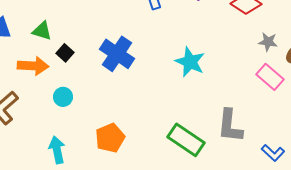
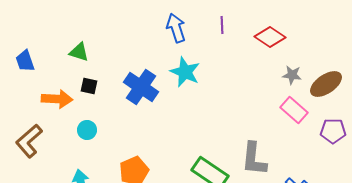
green triangle: (42, 31) -> (79, 52), moved
black square: (65, 53) -> (89, 86), turned -30
cyan star: (190, 62) -> (185, 72), moved

